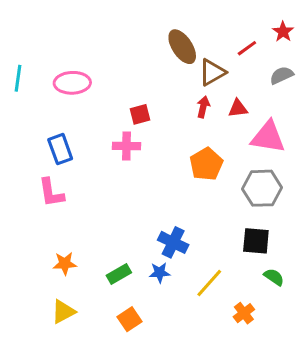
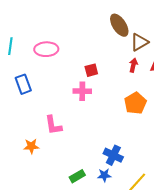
blue rectangle: (60, 149) -> (23, 84), moved
pink L-shape: (51, 193) -> (53, 125), moved
orange star: (65, 263) -> (31, 146), moved

